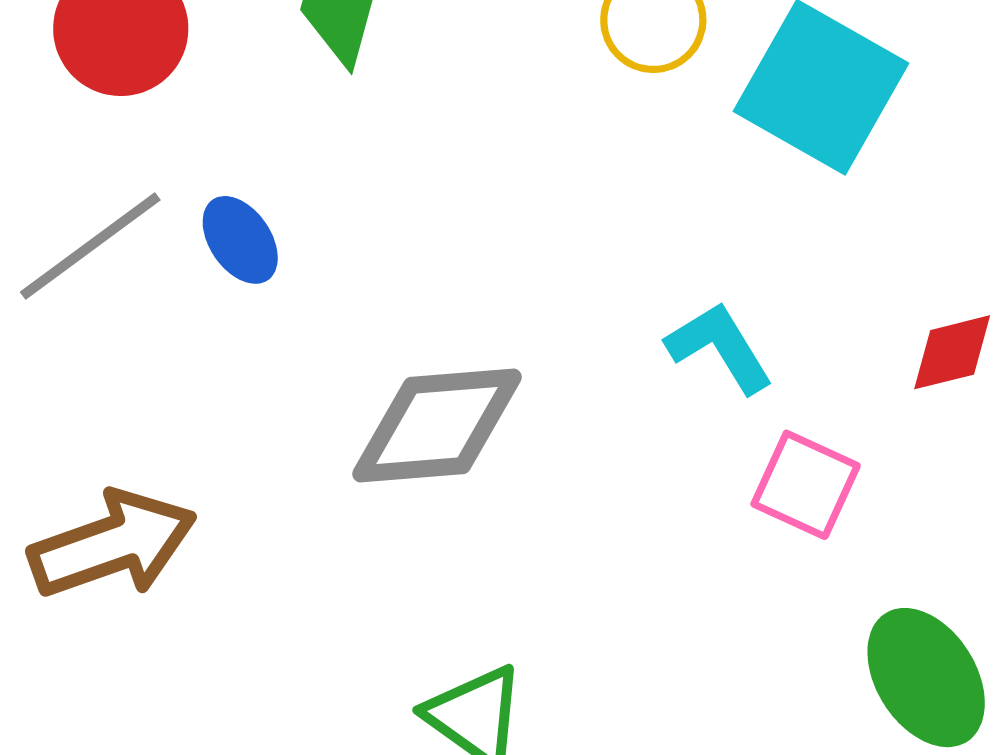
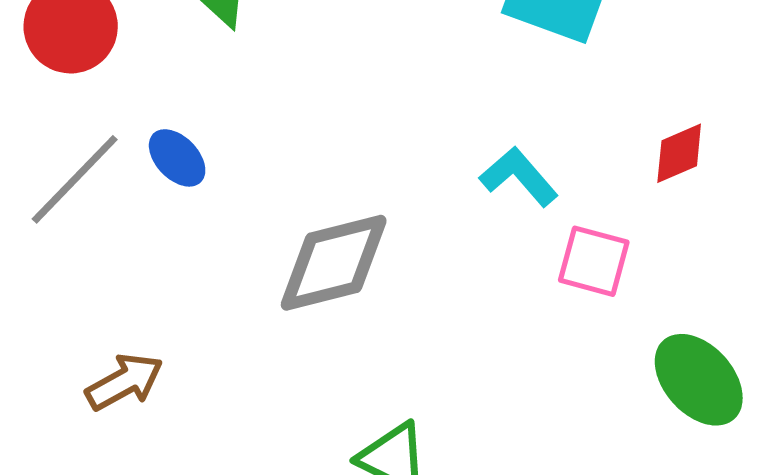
brown arrow: (113, 544) -> (124, 382), size x0.7

